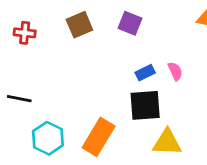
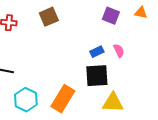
purple square: (130, 23) -> (111, 16), moved

